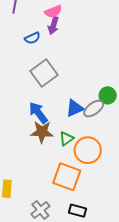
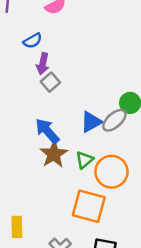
purple arrow: (53, 25) -> (43, 64), moved
gray square: (44, 73) -> (50, 82), size x0.6
brown star: (42, 132) -> (54, 154), turned -30

